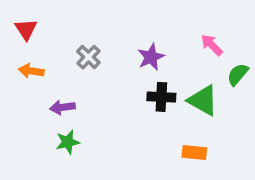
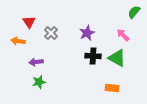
red triangle: (26, 29) -> (29, 22), moved
pink arrow: (212, 45) -> (123, 35), moved
green semicircle: (238, 74) -> (134, 12), moved

